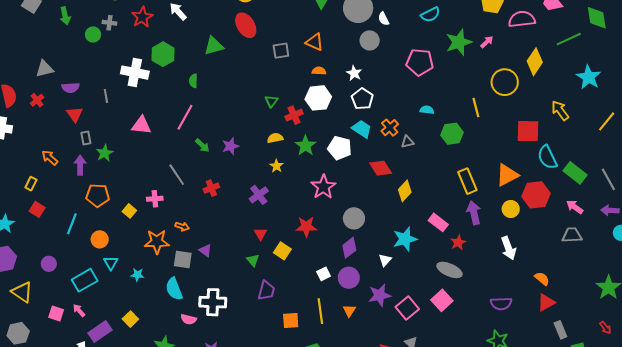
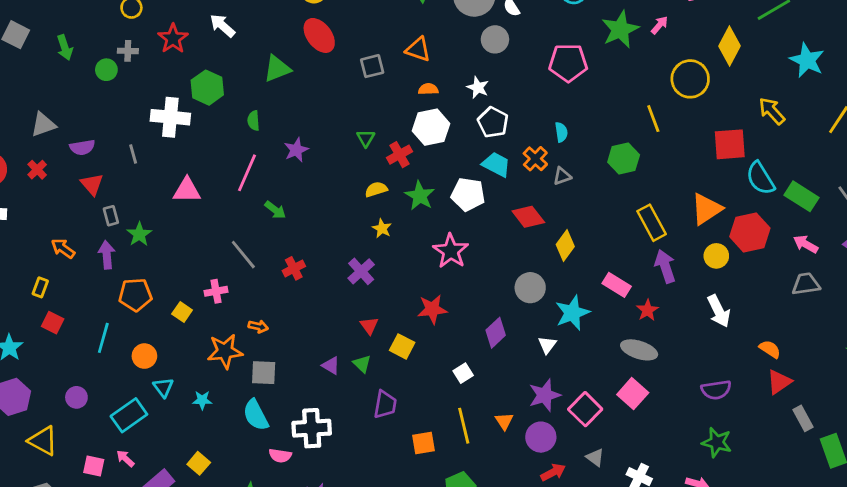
cyan semicircle: (427, 110) -> (561, 132), moved, turned 80
purple star: (230, 146) -> (296, 150), moved
gray circle: (354, 218) -> (530, 288), moved
purple triangle: (205, 250) -> (331, 366), moved
purple circle: (349, 278) -> (541, 437), moved

